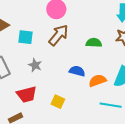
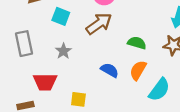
orange semicircle: (97, 81) -> (138, 70), moved, turned -54
yellow square: (58, 102) -> (78, 99), turned -32

